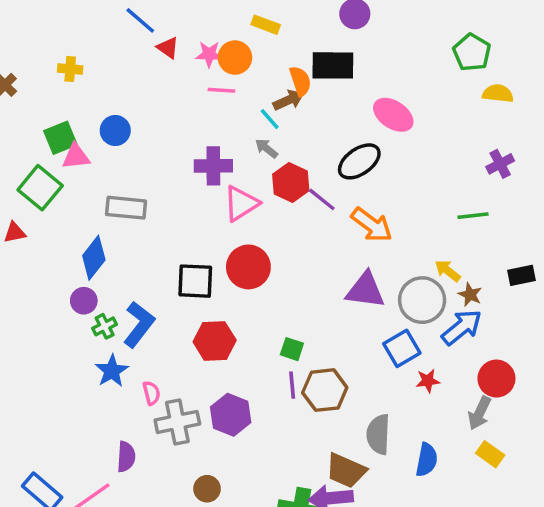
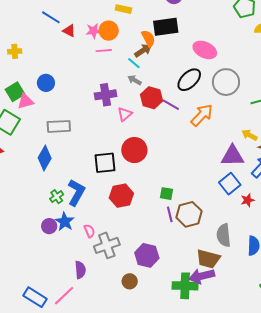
pink triangle: (241, 203) -> (125, 114), size x0.7
orange arrow: (372, 225) -> (202, 115), turned -75
purple triangle: (365, 290) -> (232, 156), moved
gray circle: (422, 300) -> (226, 82), moved
purple circle: (84, 301) -> (49, 226), moved
purple hexagon: (231, 415) -> (147, 255), moved

